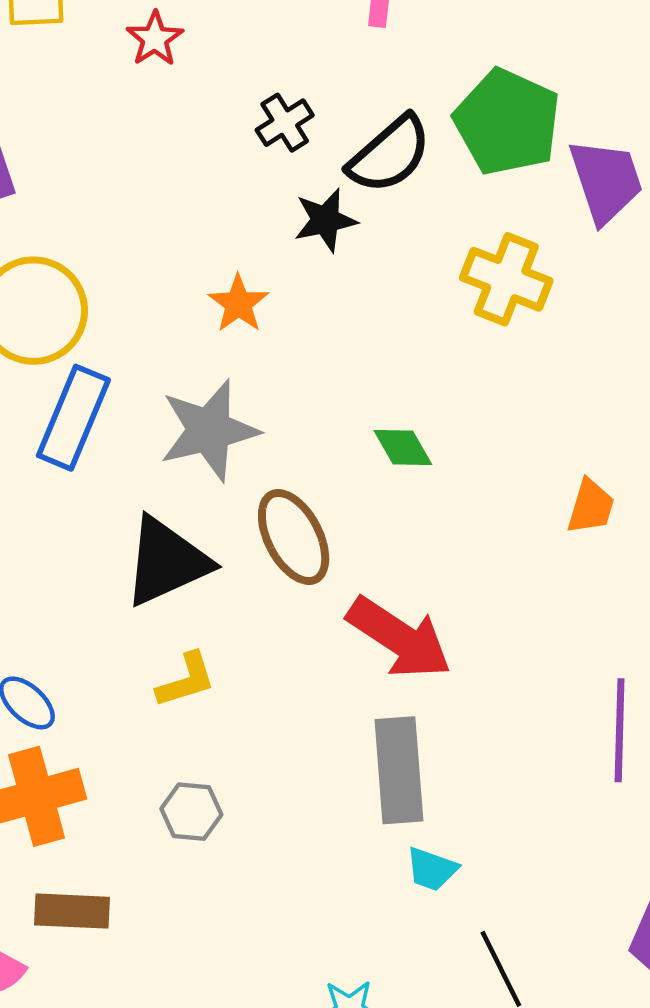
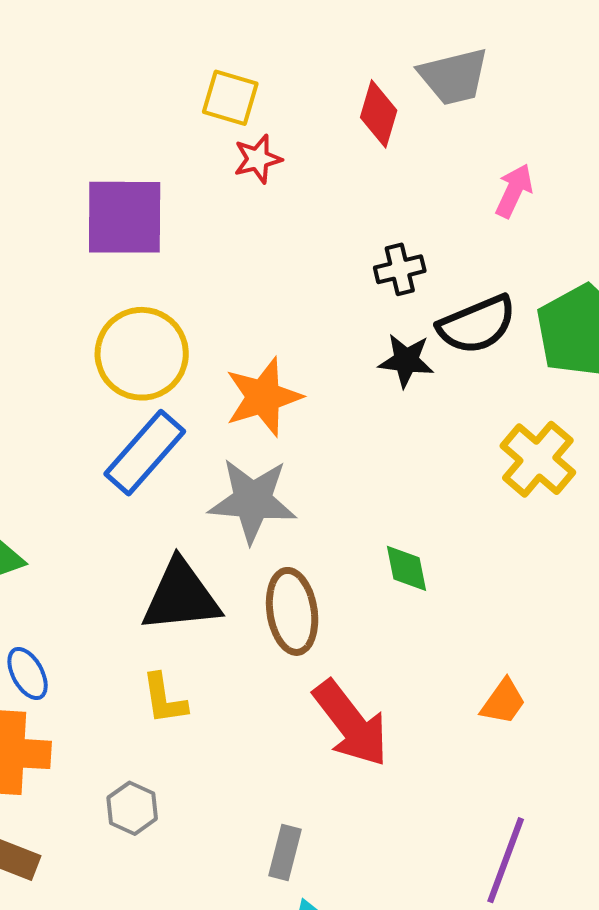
red star: (155, 39) -> (258, 159), moved
orange star: (239, 304) -> (263, 397), moved, size x1.5
orange trapezoid: (591, 507) -> (503, 702), moved
yellow L-shape: (186, 680) -> (164, 699), turned 80
gray rectangle: (399, 770) -> (285, 852), moved, size x0.6

